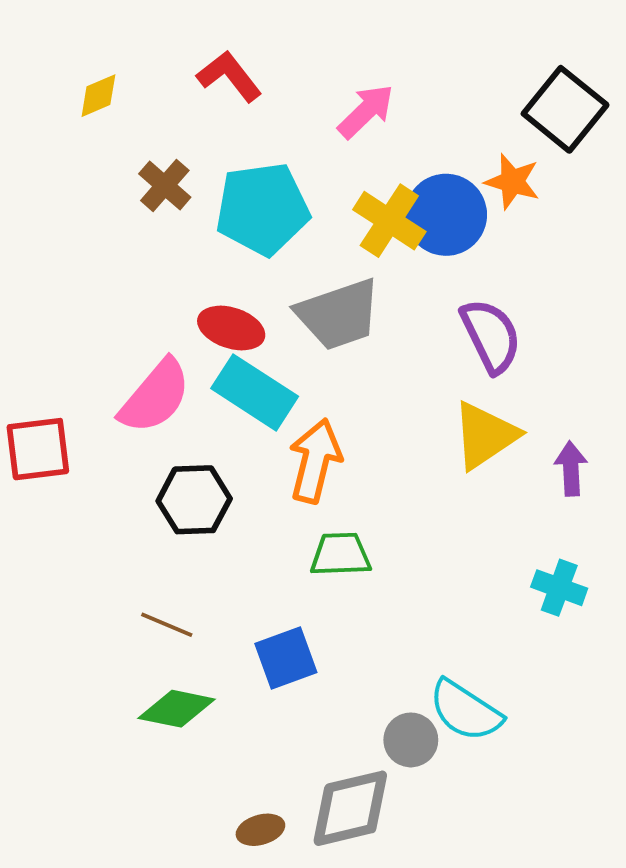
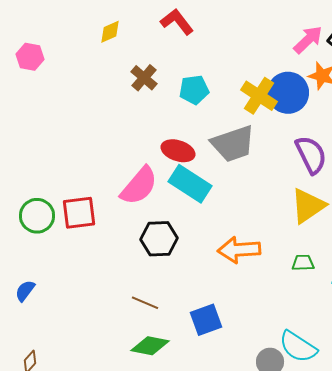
pink arrow: (366, 111) -> (308, 40), moved
cyan pentagon: (262, 209) -> (194, 90), size x0.6
orange arrow: (315, 461) -> (239, 250), moved, turned -108
green trapezoid: (341, 554) -> (303, 263), moved, size x0.7

